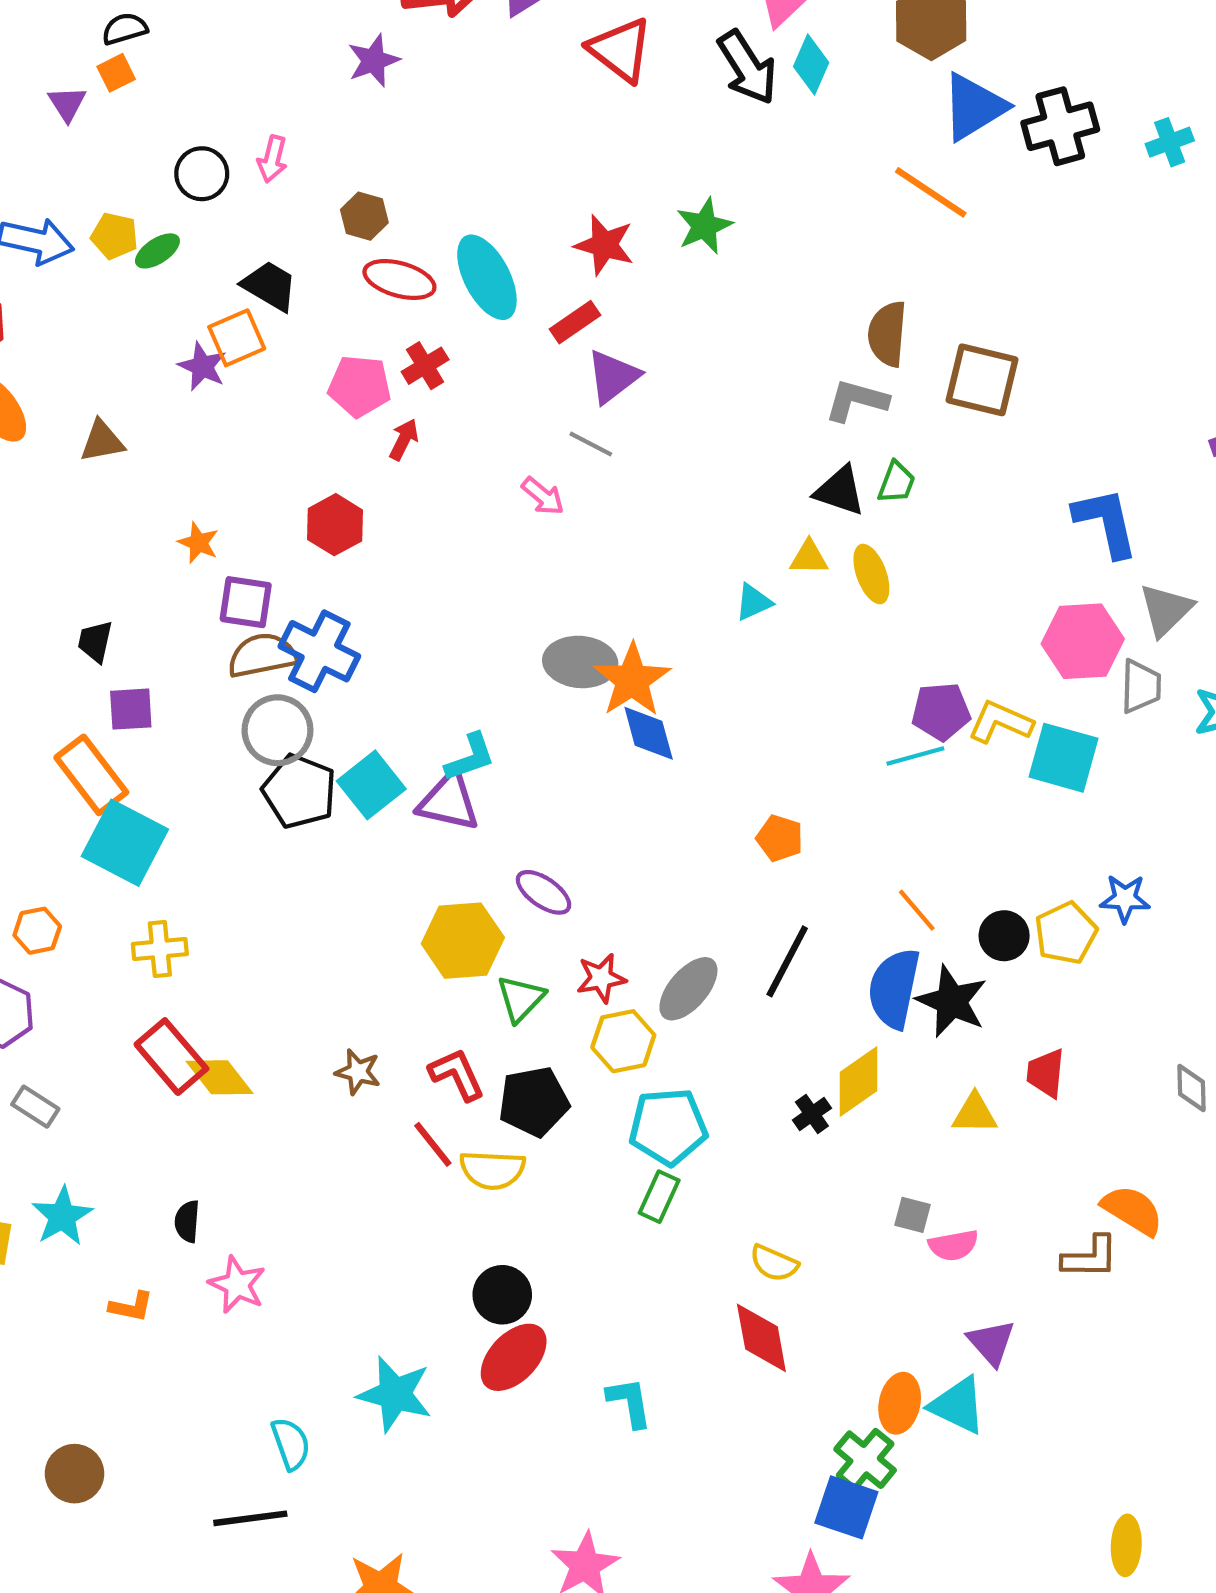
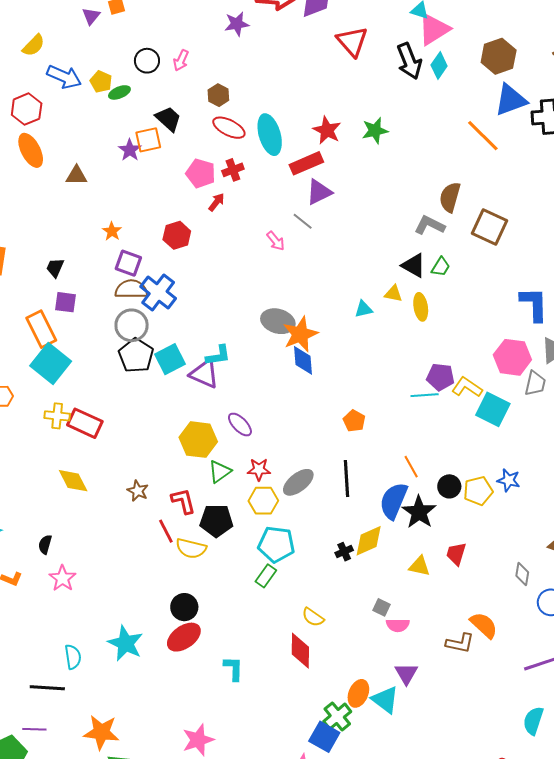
red rectangle: (575, 322) -> (306, 163), size x1.4
black line: (787, 961) -> (347, 479), turned -42
red rectangle: (171, 1057) -> (85, 423), moved, turned -36

